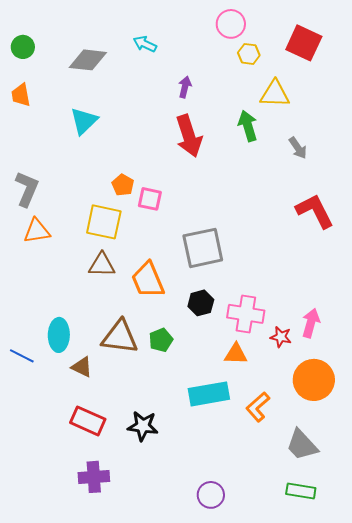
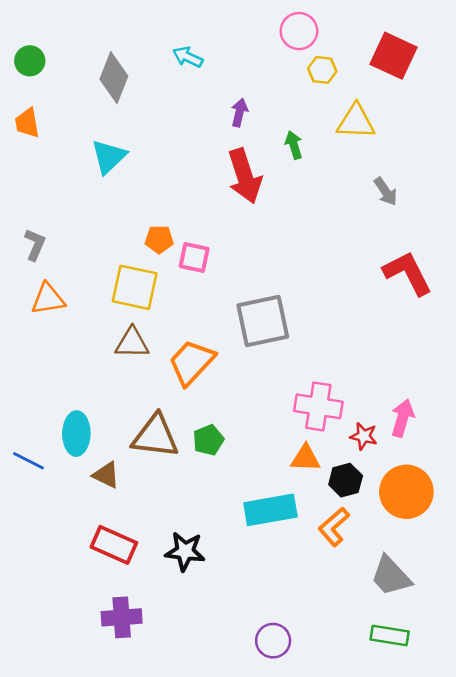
gray diamond: (88, 60) -> (114, 78), turned -75
green arrow: (248, 126) -> (294, 145), moved, size x0.7
orange pentagon: (123, 185) -> (159, 239), turned -30
gray L-shape: (27, 189) -> (35, 245), size x0.7
orange trapezoid: (148, 280) -> (192, 362), turned 66
black hexagon: (201, 303) -> (346, 480), moved

